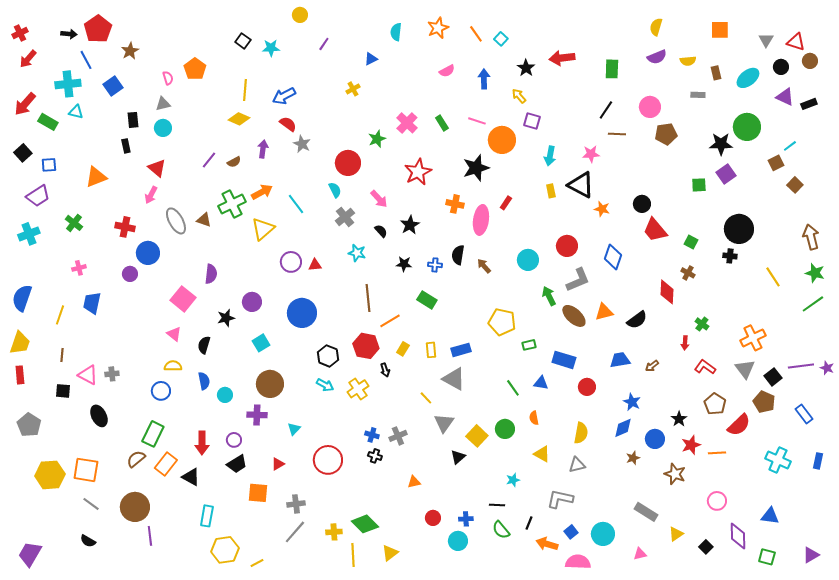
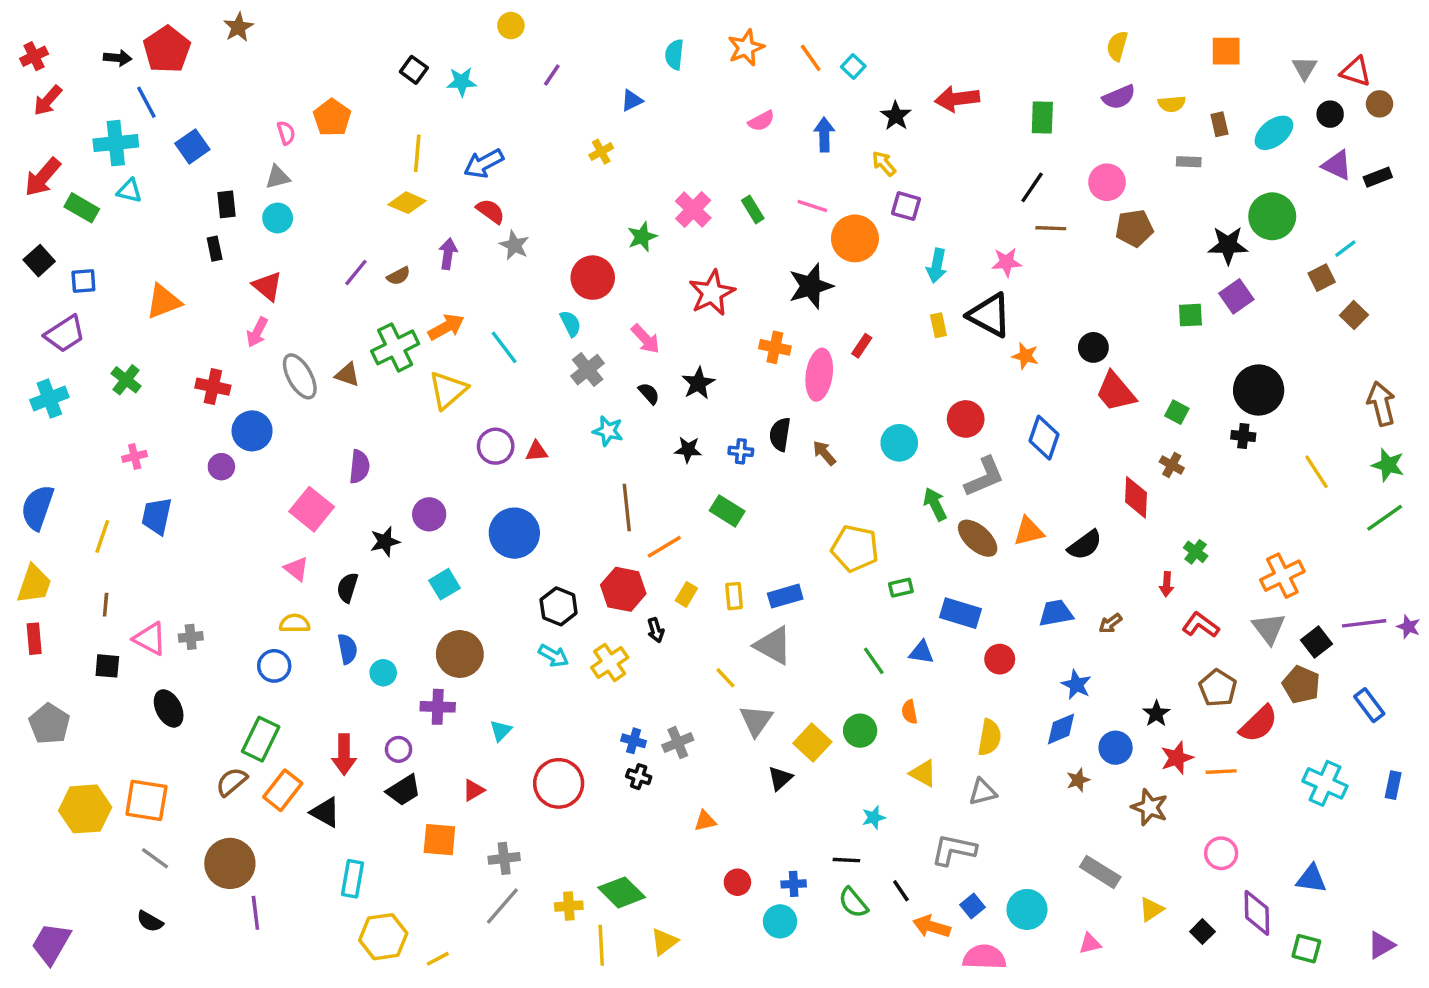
brown star: (130, 51) -> (238, 27), moved
black line: (529, 523) -> (901, 891), turned -56

